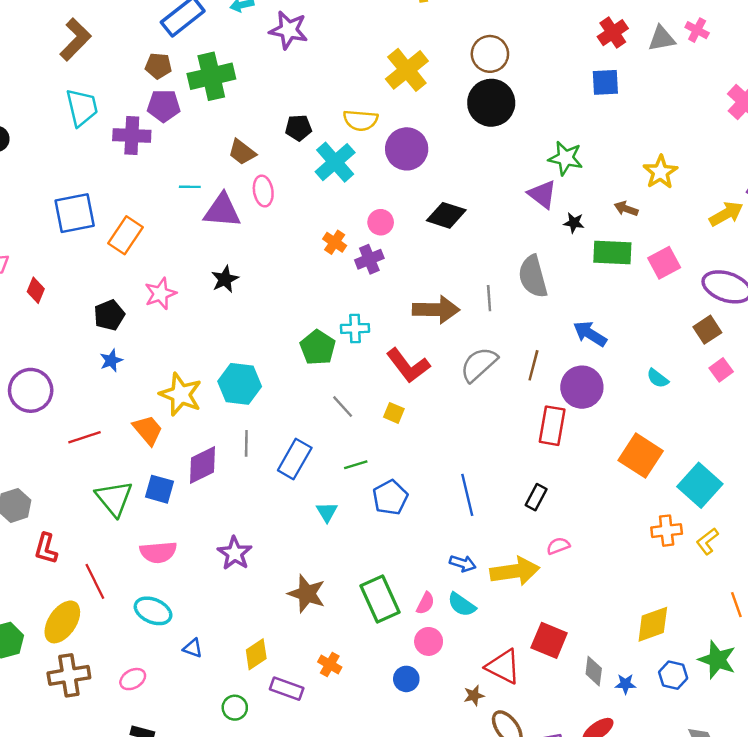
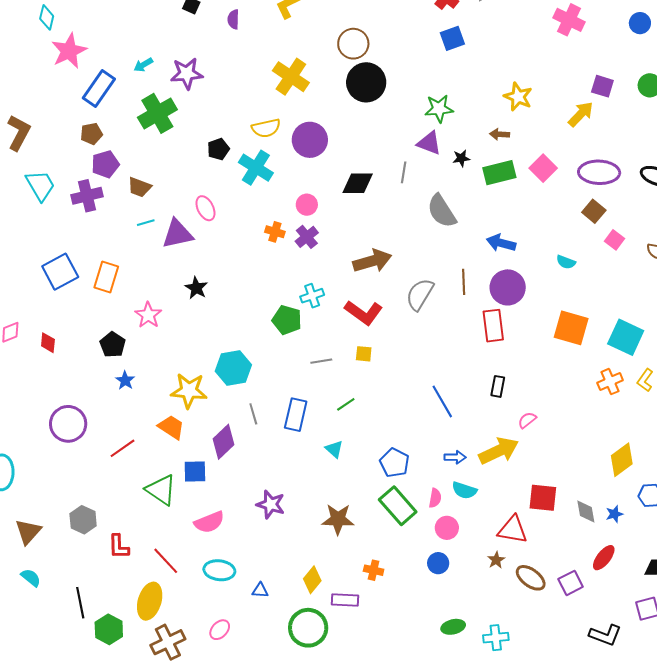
green cross: (211, 76) -> (157, 113), moved
brown trapezoid: (242, 152) -> (139, 187), moved
gray line: (489, 298) -> (404, 172), moved, turned 30
gray line: (343, 407) -> (321, 361), turned -40
blue pentagon: (390, 497) -> (394, 463), moved
green circle: (235, 708) -> (308, 628), size x1.8

